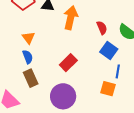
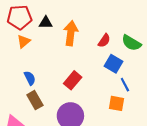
red semicircle: (102, 28) -> (104, 41), turned 64
orange triangle: (29, 38) -> (24, 41), moved, turned 32
blue line: (118, 71) -> (125, 85), turned -32

